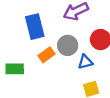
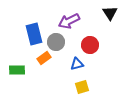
gray circle: (68, 45) -> (56, 42), moved

